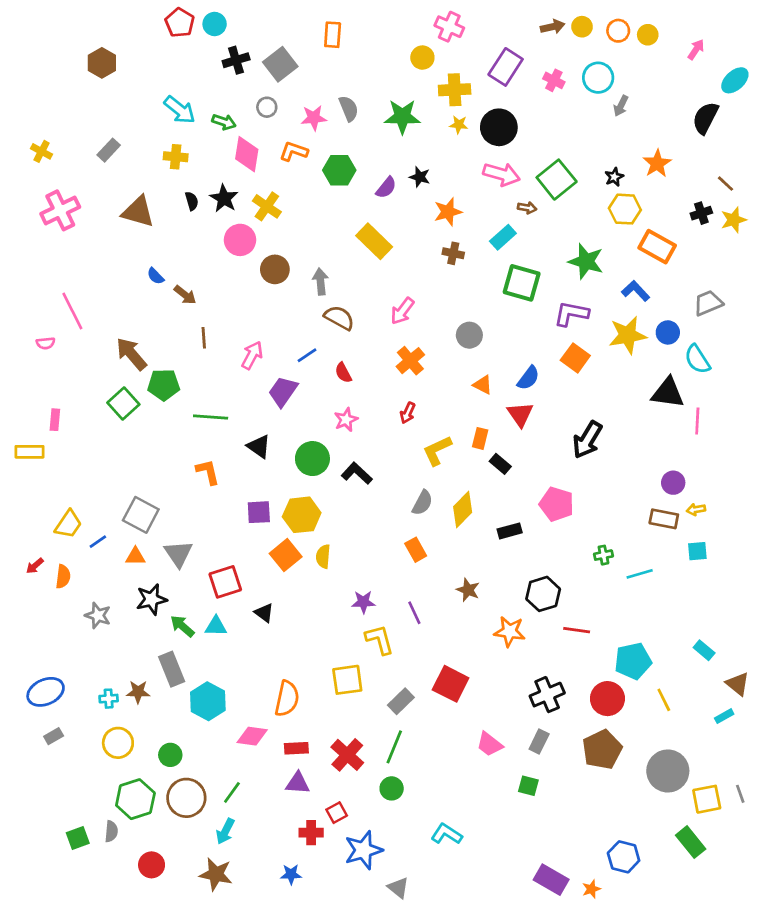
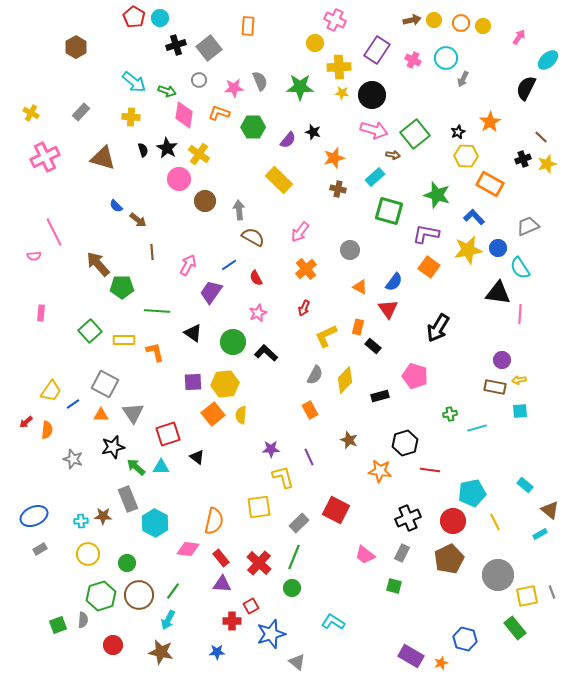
green square: (123, 404) -> (90, 331), moved
yellow rectangle: (29, 452) -> (124, 340), moved
red rectangle: (296, 748) -> (221, 558), turned 54

